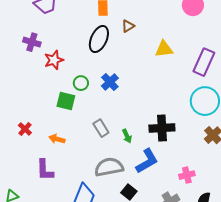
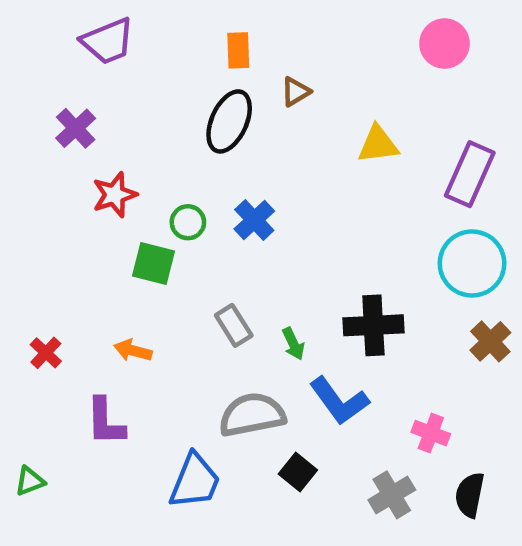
purple cross: (32, 42) -> (76, 128), turned 30
red star: (54, 60) -> (115, 195), moved
red cross: (25, 129) -> (46, 353), moved
blue L-shape: (147, 161) -> (339, 401), turned 84
pink cross: (187, 175) -> (431, 433), turned 35

